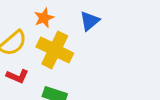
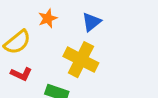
yellow cross: (55, 50) -> (81, 60), moved

